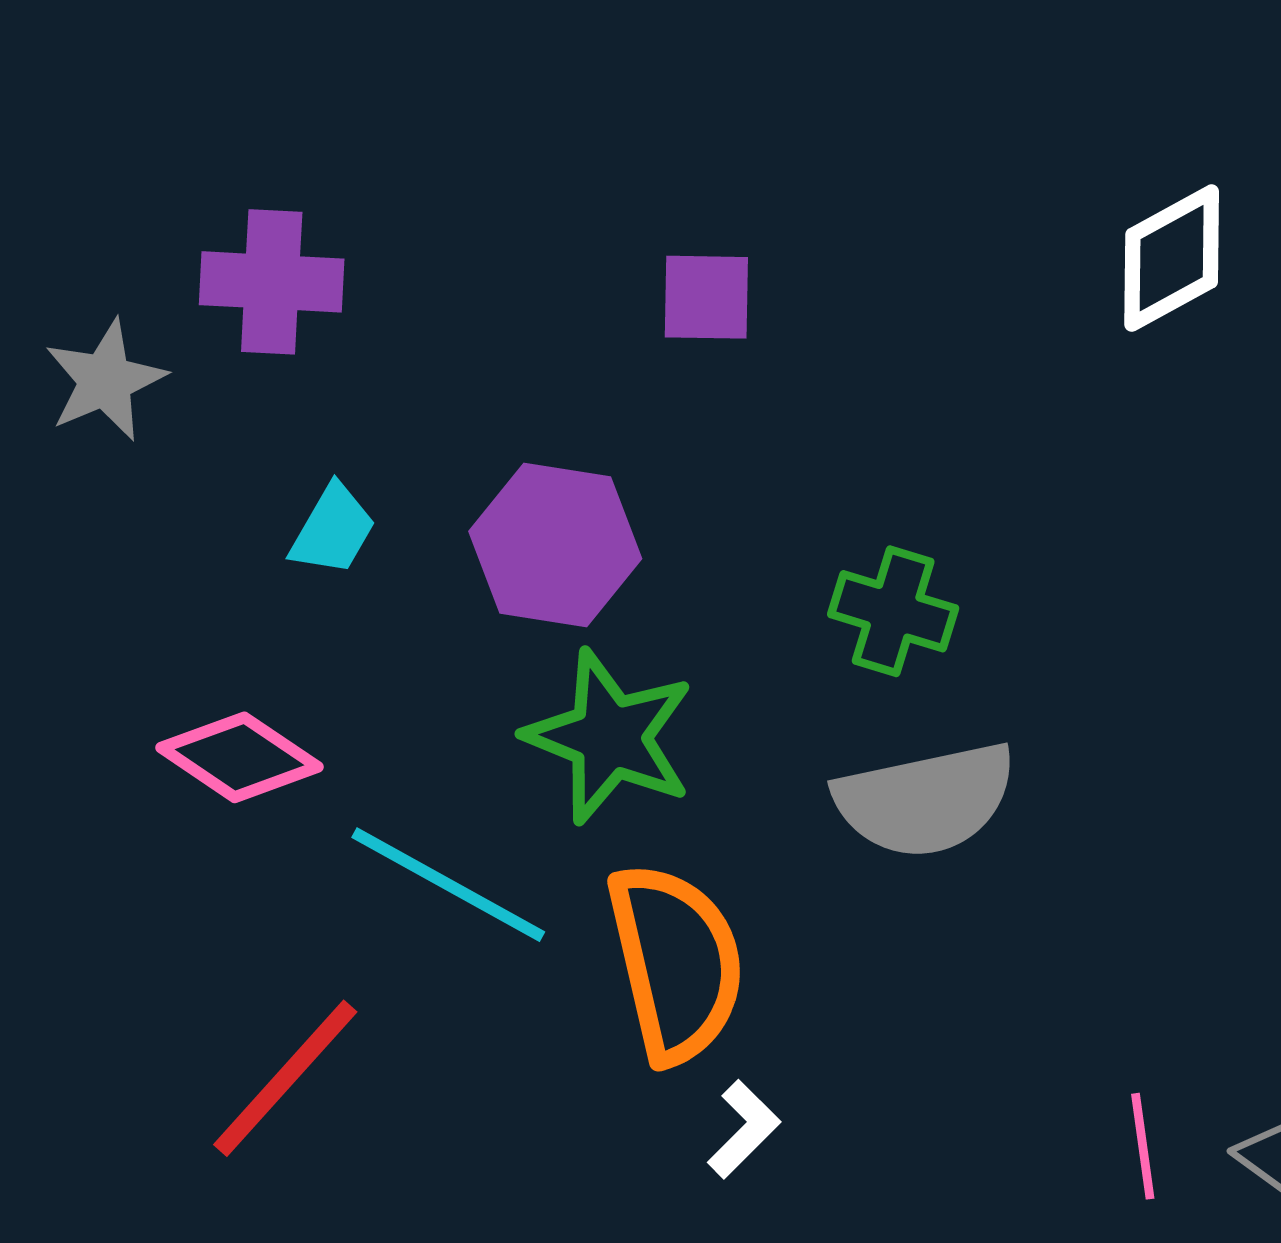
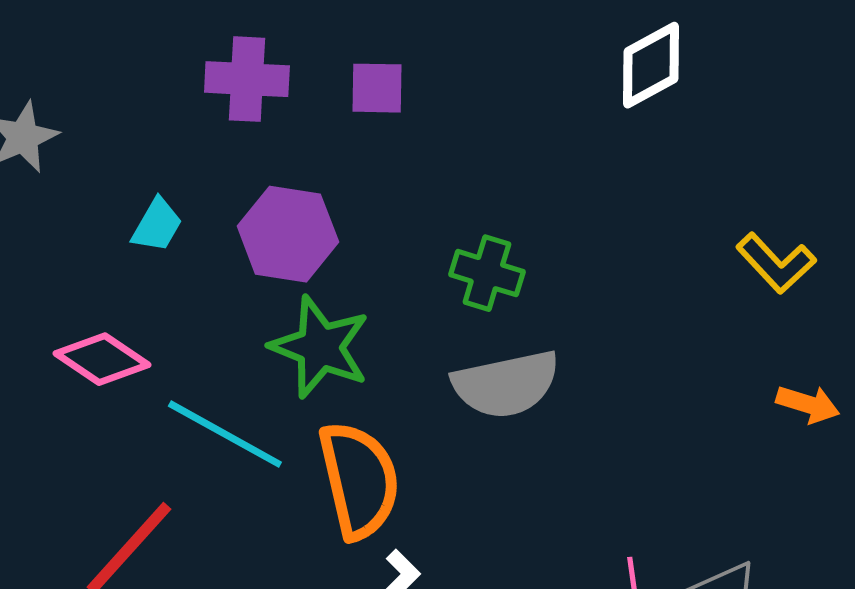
purple cross: (272, 282) -> (247, 79), moved

